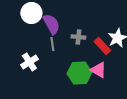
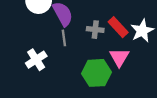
red rectangle: (102, 46) -> (118, 27), moved
pink triangle: (98, 70) -> (119, 57), moved, turned 30

